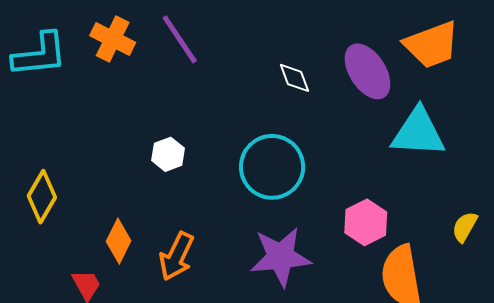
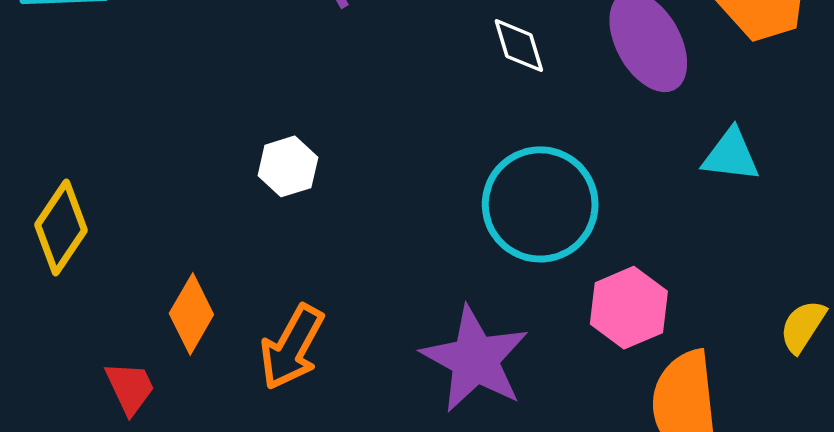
cyan triangle: (418, 133) -> (731, 155), size x0.6
cyan circle: (272, 167) -> (540, 204), moved
purple star: (281, 257) -> (475, 359), turned 30

